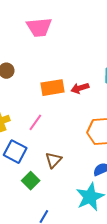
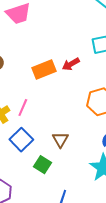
pink line: (35, 122) -> (23, 107), moved
blue square: (15, 152) -> (21, 140), turned 30

